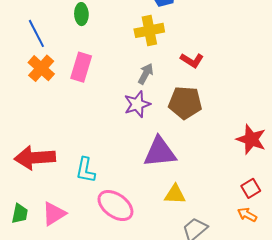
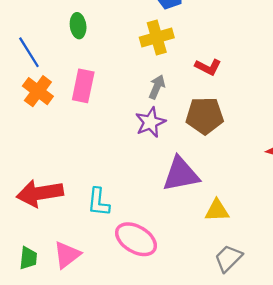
yellow triangle: (175, 194) -> (217, 210), moved

